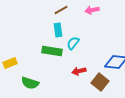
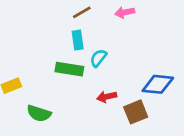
brown square: (100, 82) -> (136, 112), turned 30

